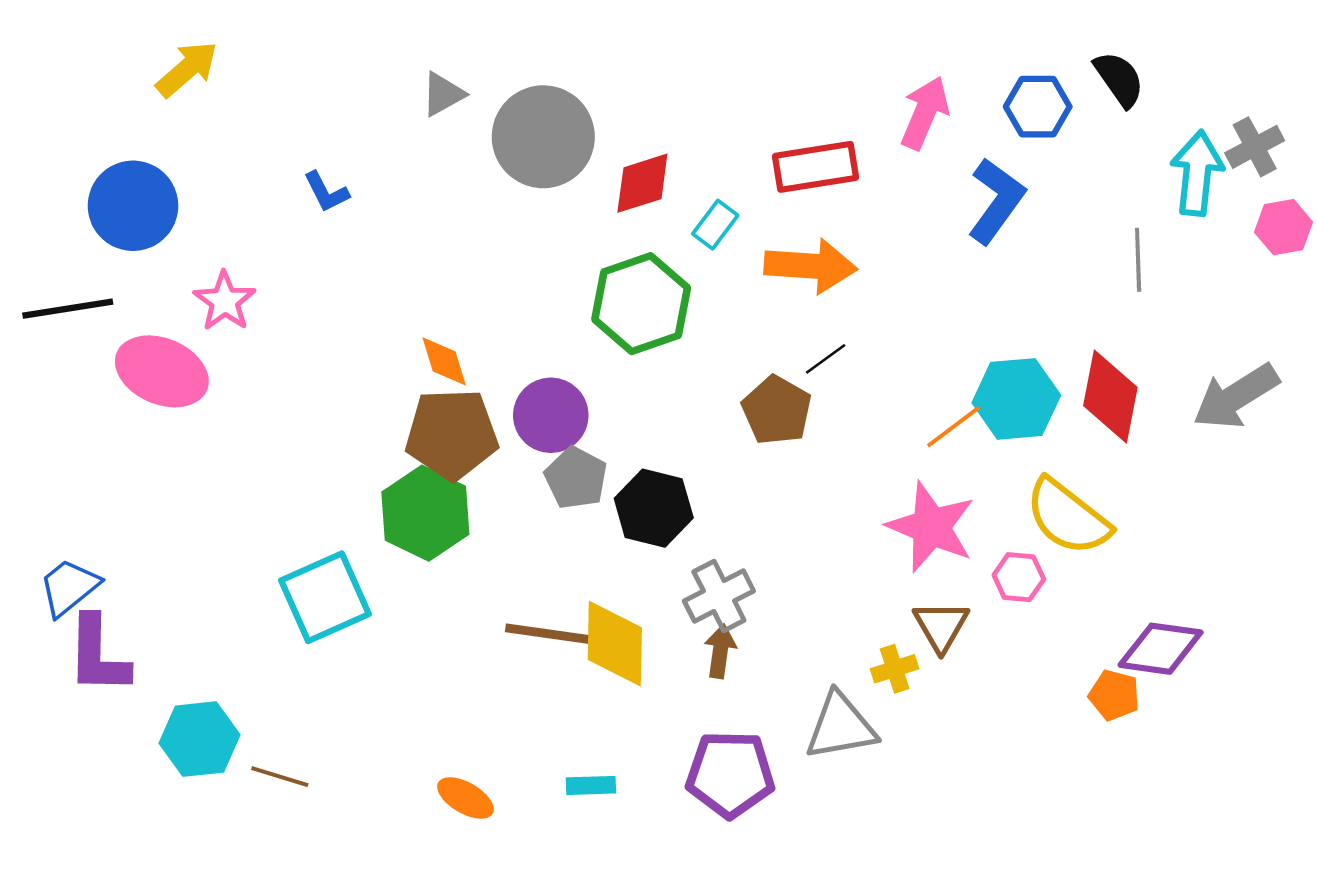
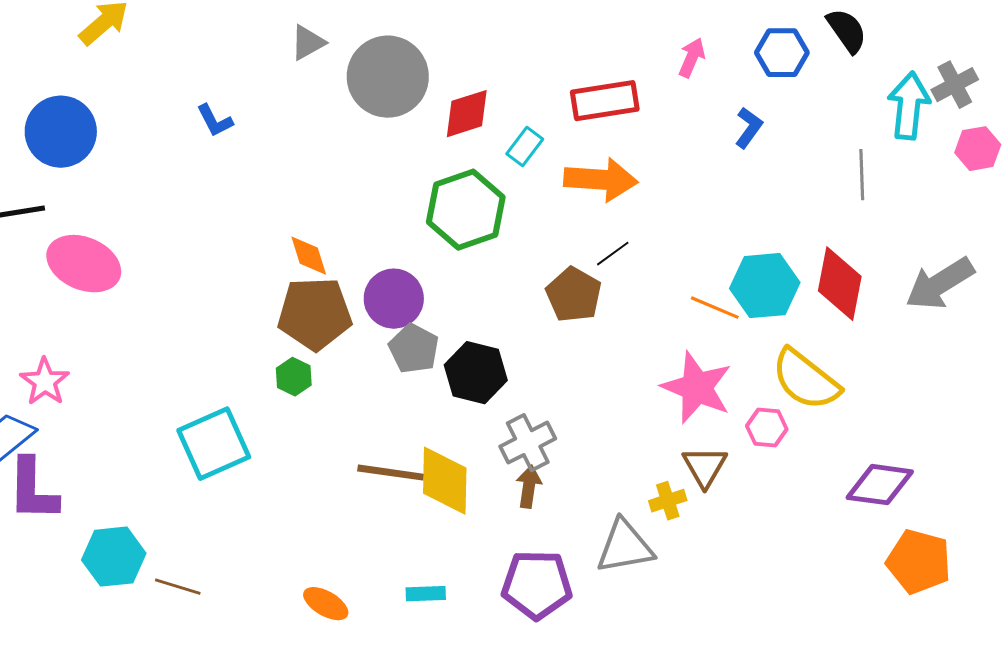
pink arrow: (925, 113) -> (692, 58), size x0.7
blue L-shape: (996, 201) -> (749, 128), size x0.6
pink star: (225, 301) -> (45, 382), moved
orange line: (954, 427) -> (715, 308), turned 60
green hexagon: (425, 513) -> (294, 377), size x0.5
orange pentagon: (1114, 695) -> (919, 562), moved, size x1.6

